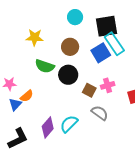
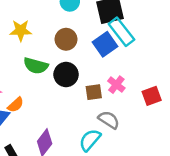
pink cross: (108, 85) -> (116, 85), turned -32
brown square: (89, 90) -> (94, 92), turned -32
cyan semicircle: (69, 124) -> (90, 140), moved

